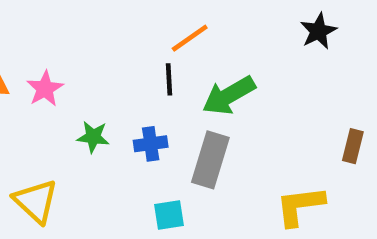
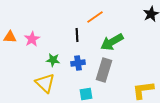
black line: (169, 79) -> (77, 35), moved
yellow triangle: (36, 201) -> (45, 83), moved

